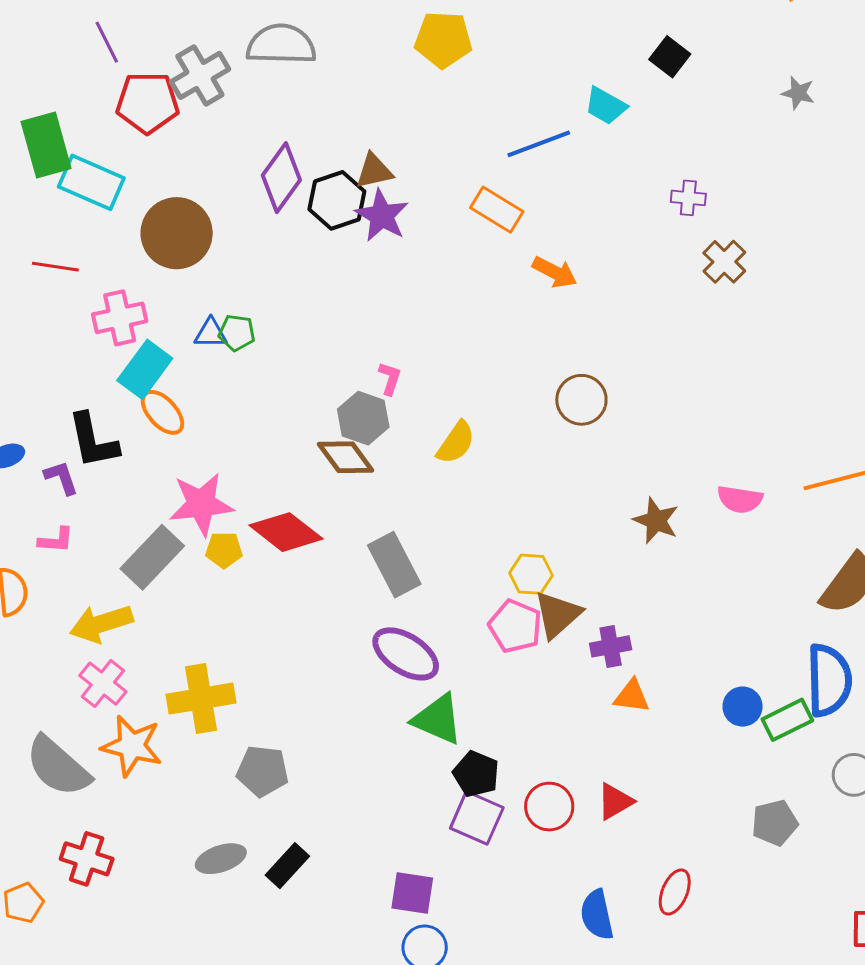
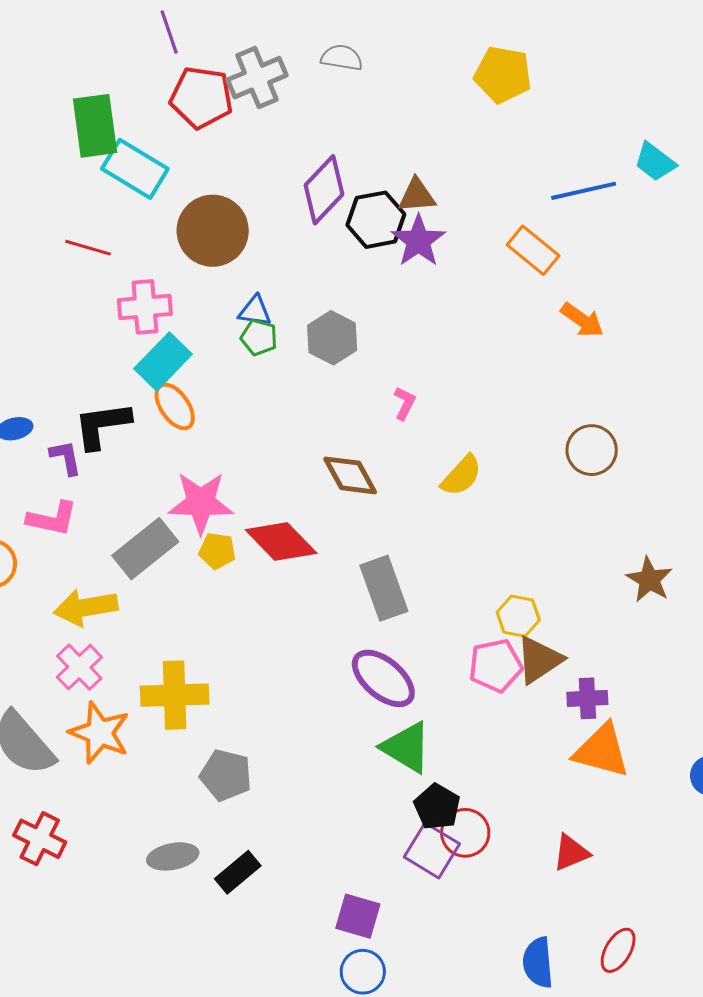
gray semicircle: (281, 44) -> (342, 58), size x0.6
blue triangle: (211, 333) -> (255, 311), moved
gray hexagon: (363, 418) -> (332, 338), moved
black L-shape: (93, 441) -> (102, 425), turned 86
pink L-shape: (56, 540) -> (52, 519), size x1.4
pink pentagon: (515, 626) -> (496, 666), turned 30
orange triangle: (632, 696) -> (602, 751), size x1.6
red circle: (549, 807) -> (465, 833), moved

